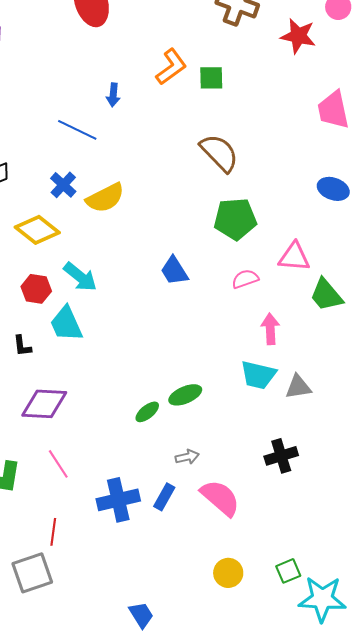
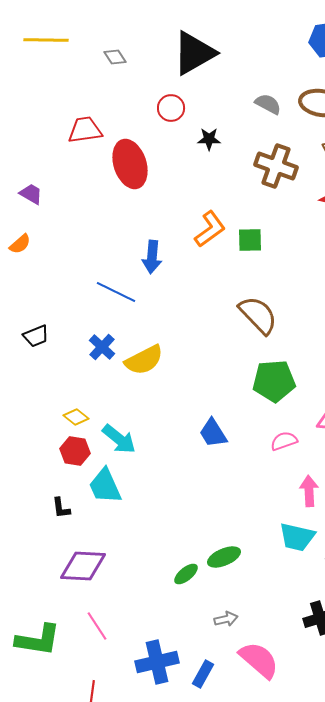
blue arrow: (113, 95) -> (152, 257), size x1.4
yellow diamond: (37, 230) -> (76, 417), moved, size x0.6
blue rectangle: (164, 497) -> (203, 674), moved

